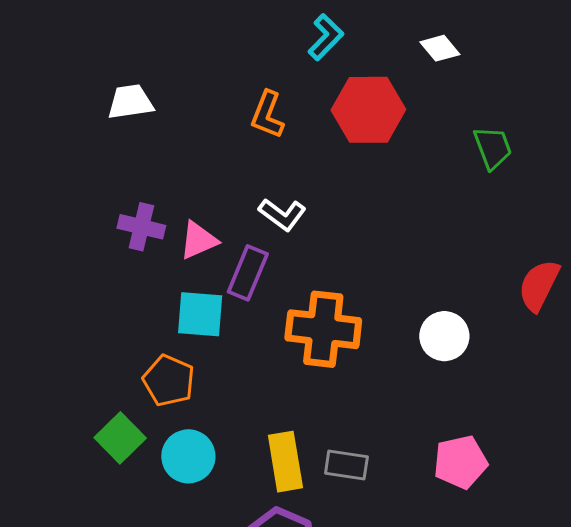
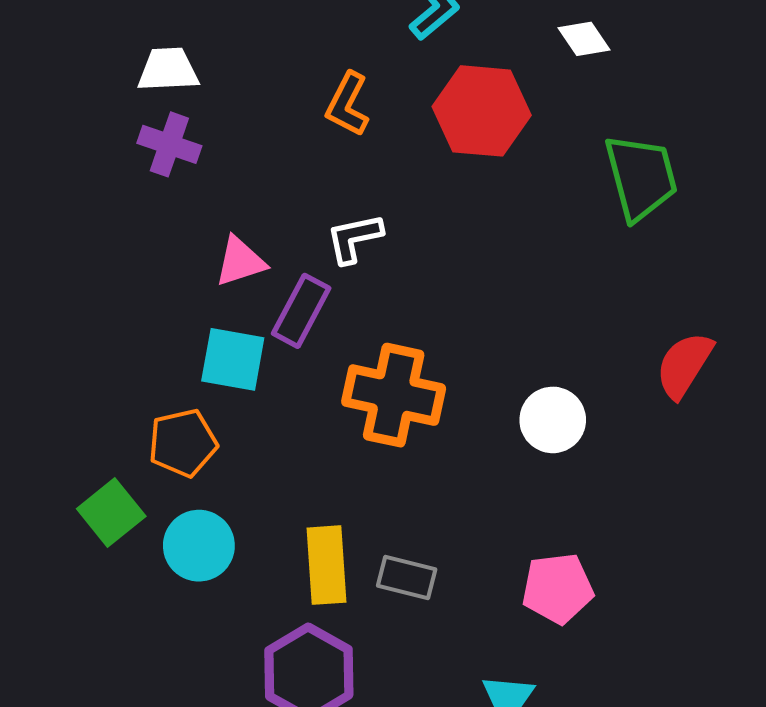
green trapezoid: (493, 148) -> (641, 177), size x1.5
white L-shape: (282, 215) -> (354, 238), turned 126
purple cross: (141, 227) -> (169, 144), moved
orange pentagon: (169, 381) -> (183, 443), turned 30

